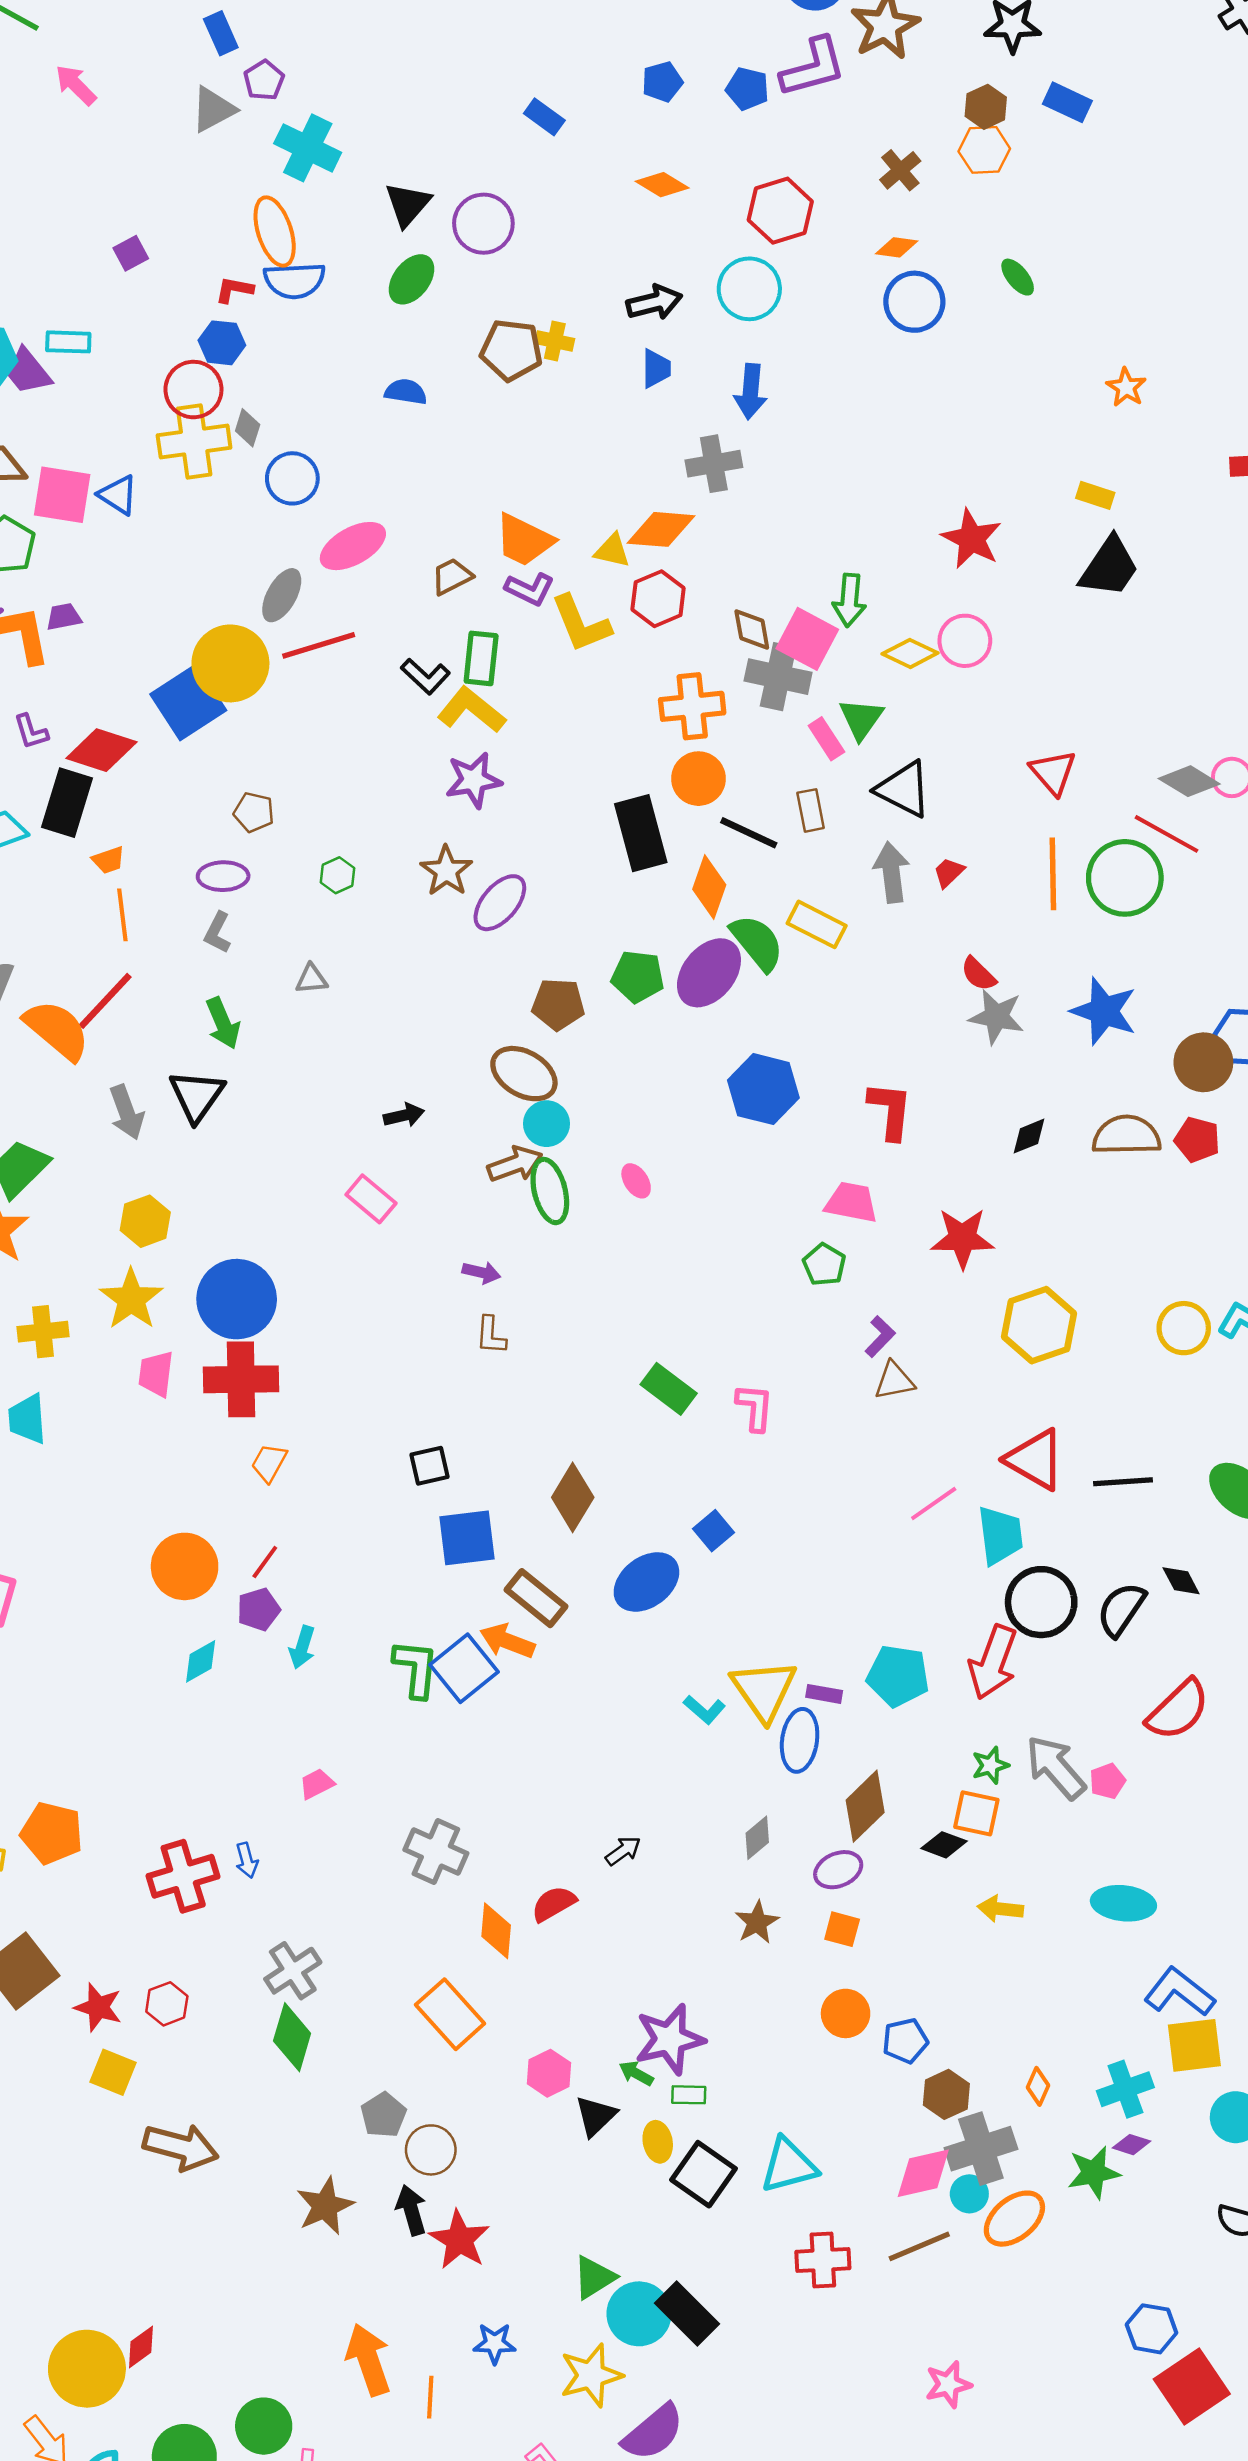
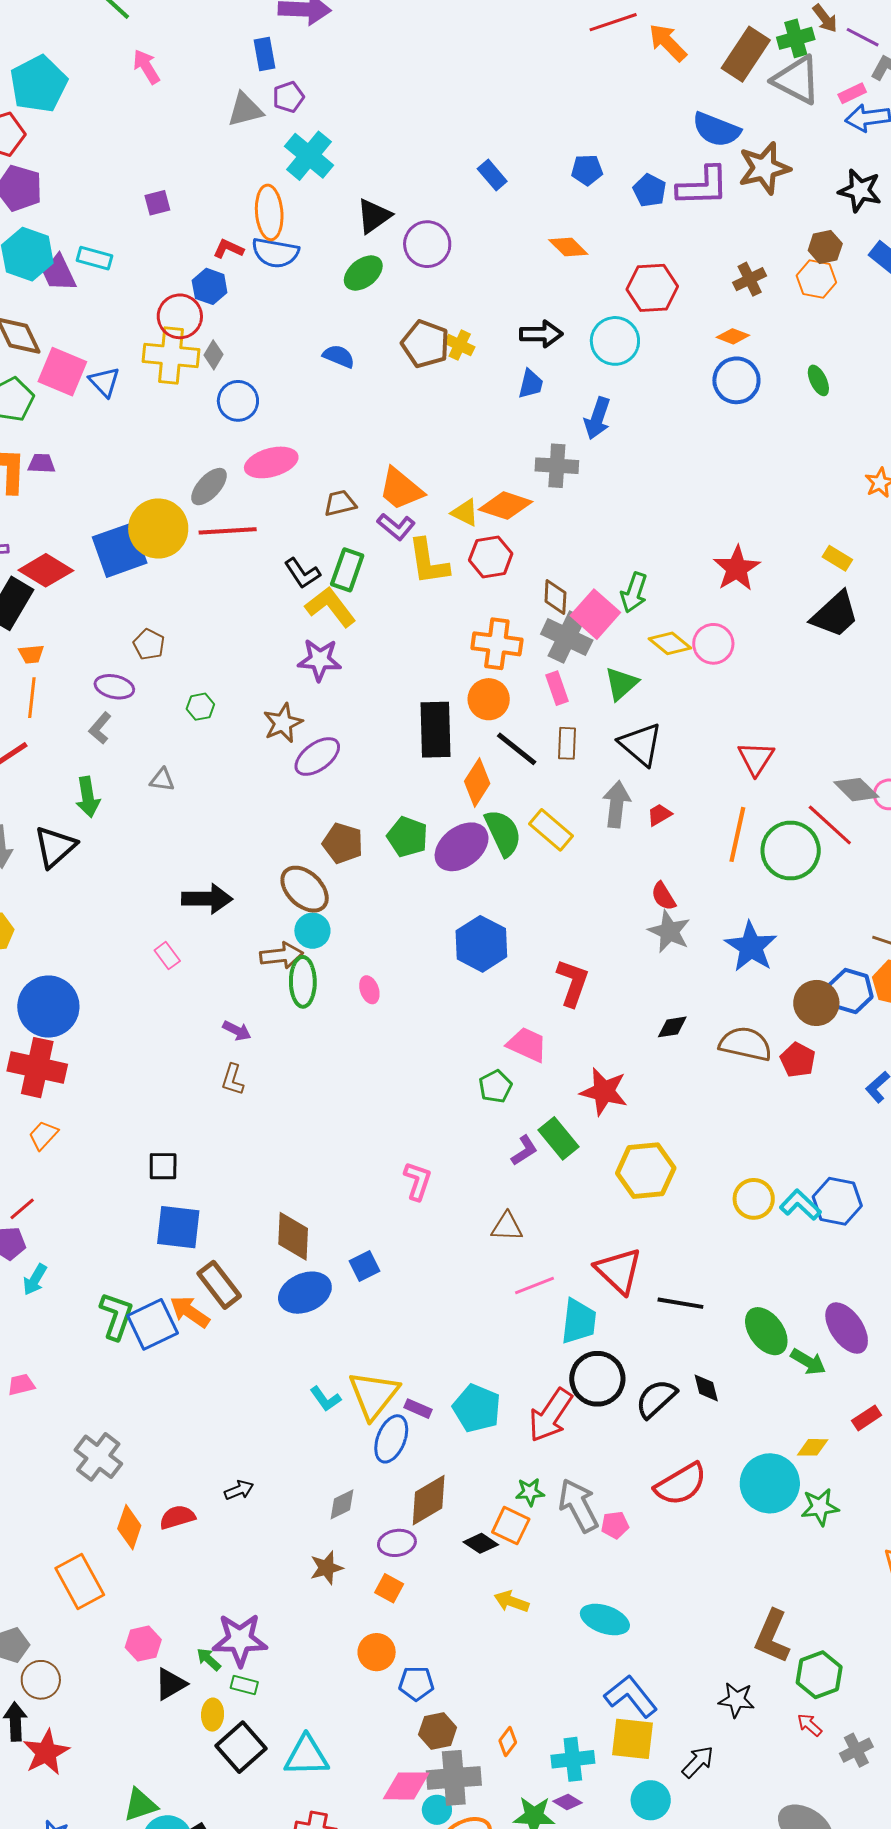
pink rectangle: (826, 739) -> (557, 688), moved
black arrow: (404, 1115) -> (207, 899), size x1.6
pink rectangle: (371, 1199) -> (167, 956), size x0.7
brown triangle: (894, 1381) -> (507, 1227), moved
green rectangle: (669, 1389) -> (558, 1138), moved
brown diamond: (573, 1497) -> (293, 1236), moved, turned -42

